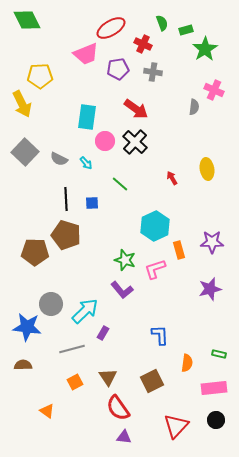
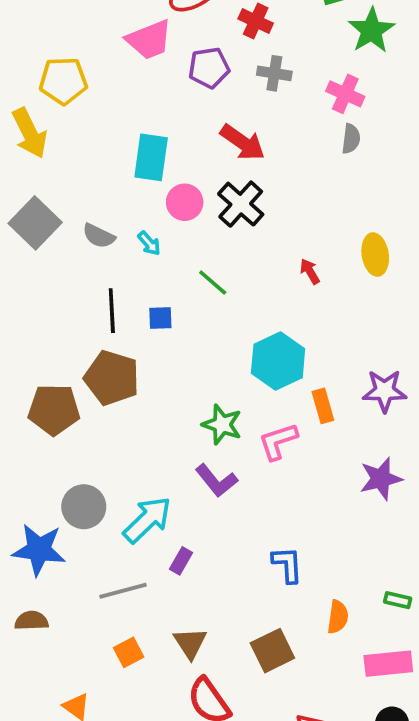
pink cross: (214, 90) -> (345, 94), moved

